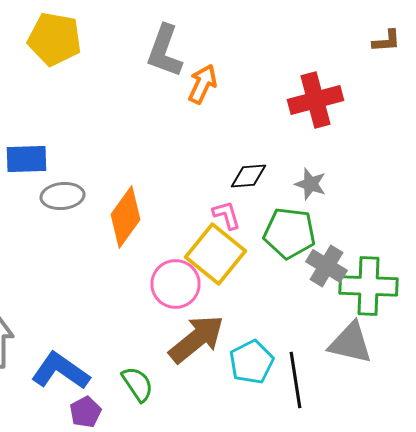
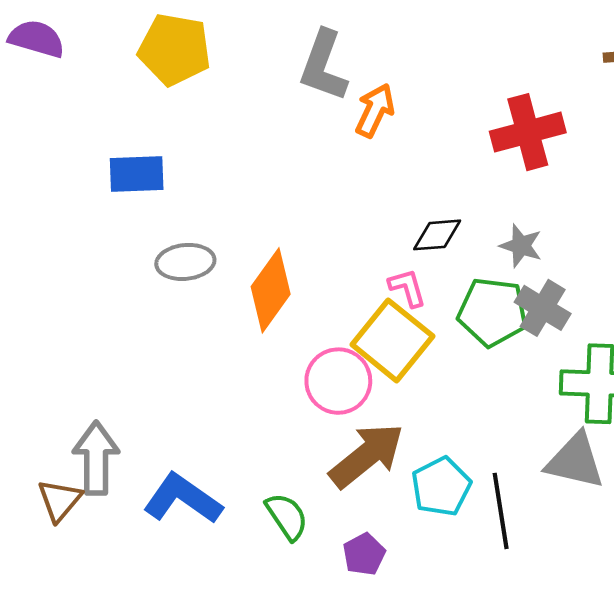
blue rectangle: (26, 159) -> (137, 174), moved
gray cross: (326, 266) -> (543, 308), moved
purple pentagon: (86, 412) -> (364, 554), moved

